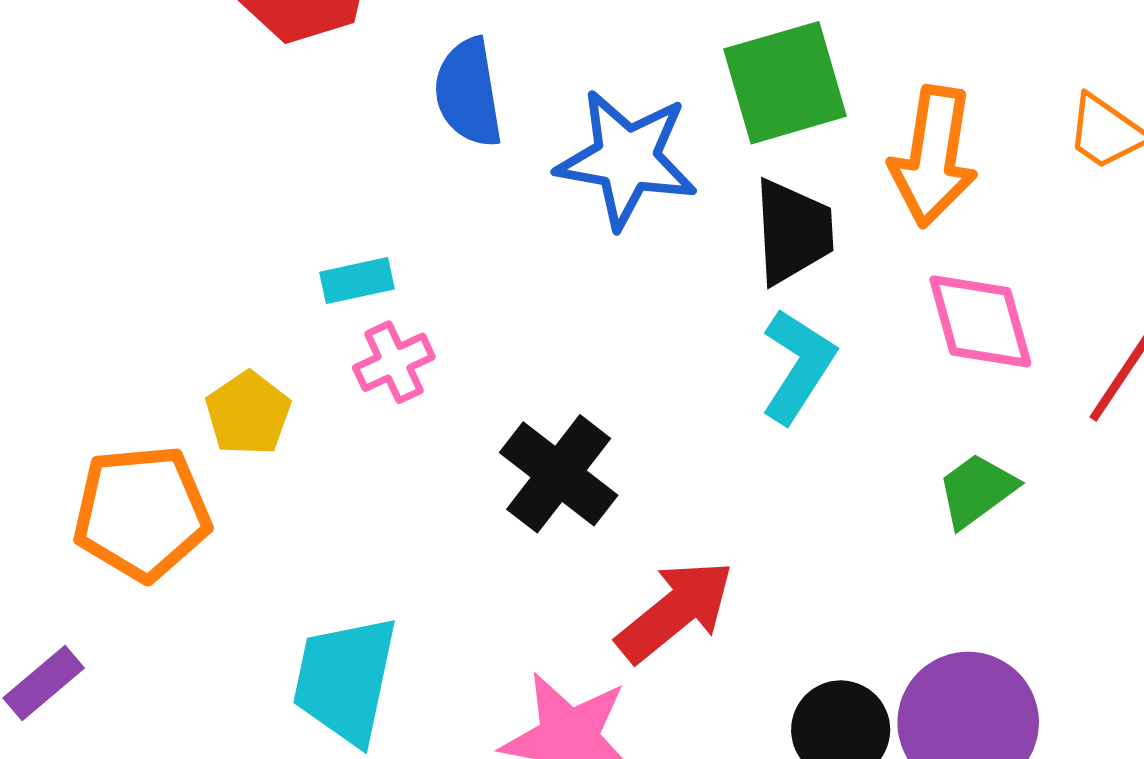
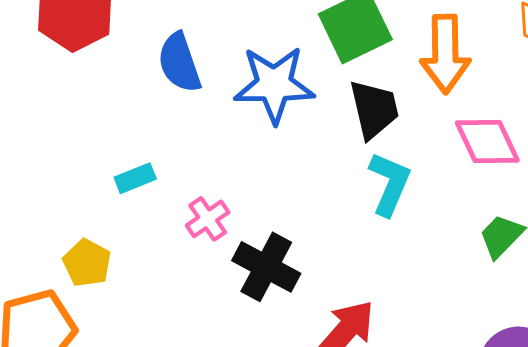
pink cross: (394, 362) -> (208, 219), moved

